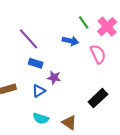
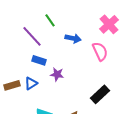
green line: (84, 22) -> (50, 20), moved
blue triangle: (39, 91) -> (31, 83), moved

